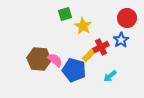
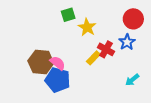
red cross: (101, 47) -> (106, 49), turned -35
blue pentagon: (74, 70) -> (58, 80), moved
cyan arrow: (110, 76) -> (132, 80), moved

